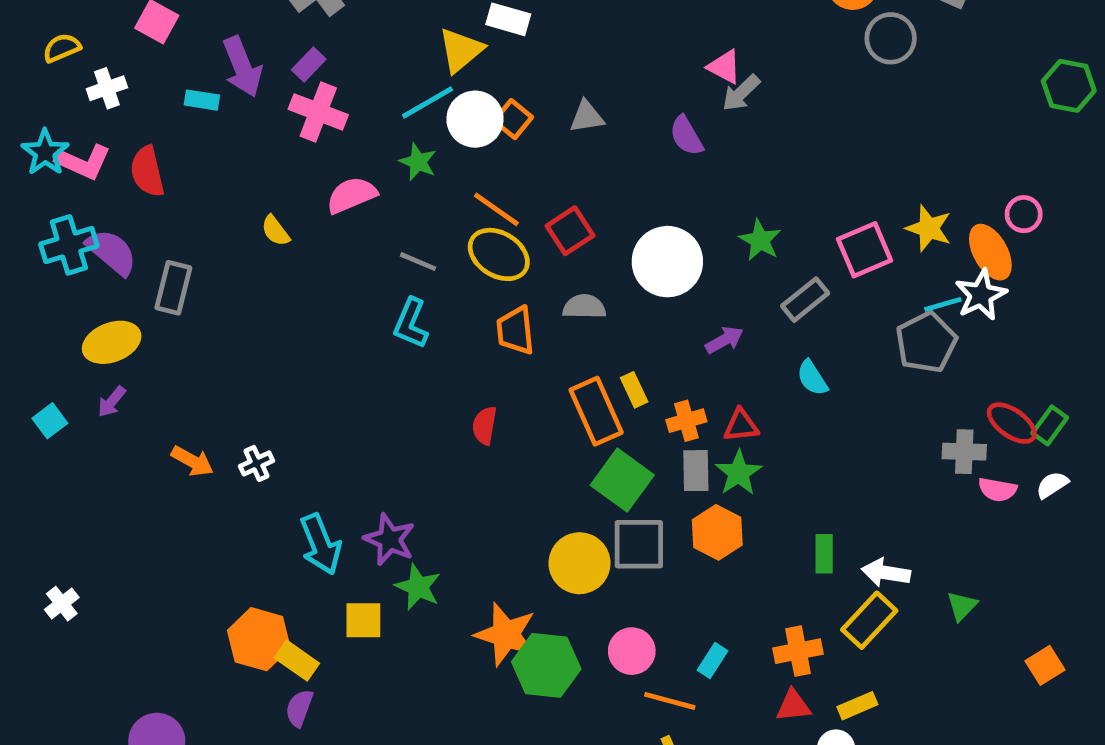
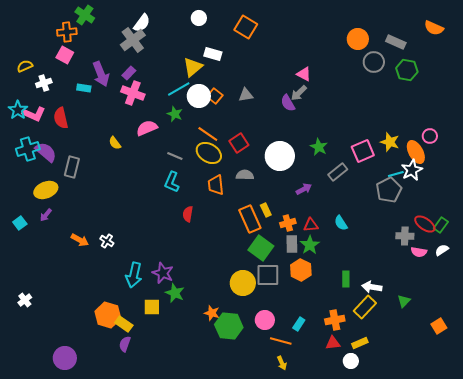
green hexagon: (1069, 86) -> (407, 70), moved
gray arrow: (741, 93) -> (299, 93), moved
cyan semicircle: (812, 378) -> (341, 223), moved
red semicircle: (485, 425) -> (188, 214), moved
white cross: (257, 463) -> (107, 241), turned -32
cyan arrow: (321, 544) -> (134, 275), turned 35
orange star: (506, 634) -> (212, 313), size x0.6

